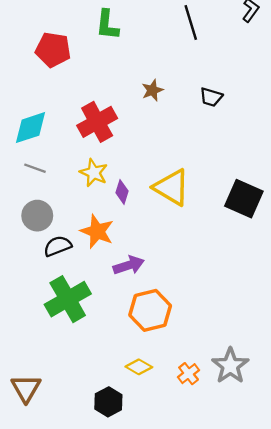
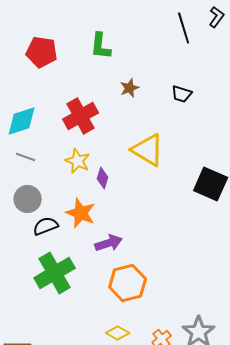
black line: (191, 23) -> (184, 28), moved
green L-shape: (107, 25) -> (101, 46), moved
yellow triangle: (172, 187) -> (148, 150), moved

